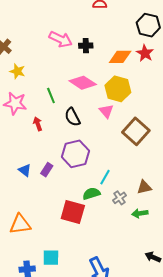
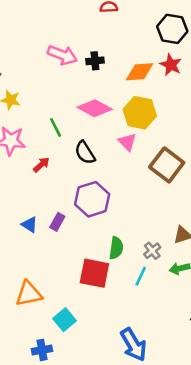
red arrow: (38, 124) -> (41, 165), turned 72
cyan line: (105, 177) -> (141, 276), moved
green semicircle: (91, 194) -> (116, 248), turned 120
cyan square: (51, 258) -> (65, 320), moved, turned -36

